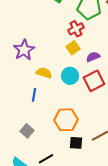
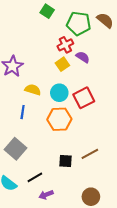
purple semicircle: (93, 57) -> (83, 57), moved, turned 56
orange hexagon: (66, 120) -> (59, 119), moved
gray square: (27, 131) -> (15, 149), size x1.5

